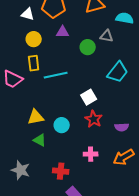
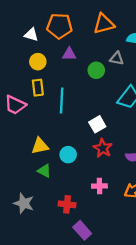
cyan line: (56, 75) -> (62, 101), turned -75

